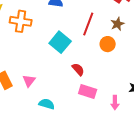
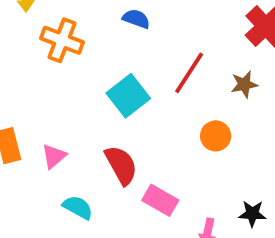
orange circle: (108, 44) -> (216, 136), moved
red semicircle: (78, 69) -> (121, 165), moved, size x1.5

